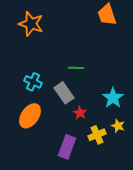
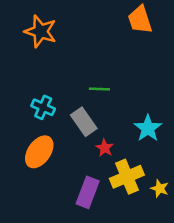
yellow star: (118, 126) -> (160, 188), moved
yellow cross: (97, 135) -> (127, 177), size x1.4

